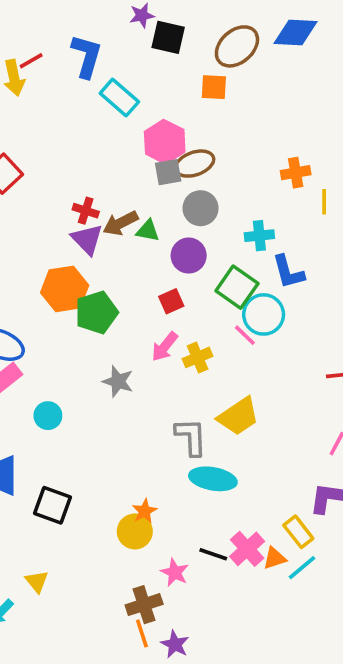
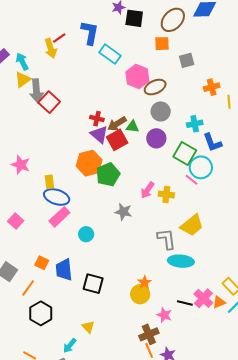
gray square: (168, 172) -> (187, 60), moved
red square: (171, 301) -> (117, 140), moved, size x1.5
yellow cross: (198, 357) -> (166, 195), turned 35

